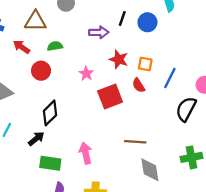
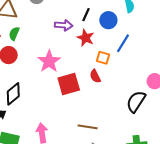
green semicircle: (55, 46) -> (14, 34), moved, turned -64
red star: (119, 59) -> (86, 38), moved
pink star: (86, 74) -> (49, 61), size x1.6
blue line: (170, 78) -> (123, 43), moved

